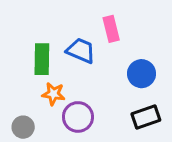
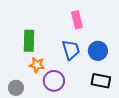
blue trapezoid: (81, 51) -> (71, 50), moved, turned 50
black rectangle: (146, 117) -> (101, 81), turned 30

